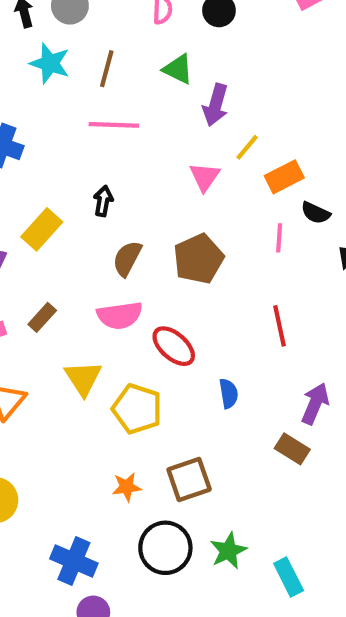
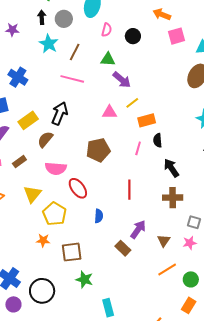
green triangle: (178, 69) -> (108, 59), turned -35
purple arrow: (216, 105) -> (122, 80), turned -78
pink triangle: (205, 177) -> (109, 112), turned 42
black arrow: (103, 201) -> (60, 113), size x1.6
black semicircle: (316, 213) -> (158, 140), turned 48
brown semicircle: (127, 258) -> (45, 139), moved
orange star: (127, 487) -> (43, 240), moved
black circle: (165, 548) -> (42, 291), moved
green star: (228, 551) -> (84, 279), moved, turned 30

